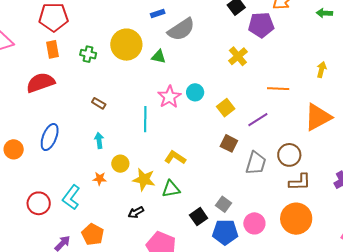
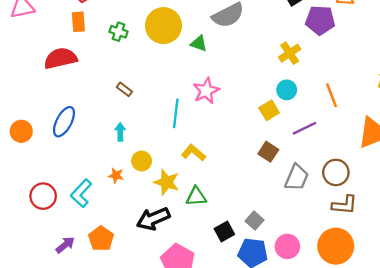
orange line: (278, 89) -> (331, 95), turned 60
cyan circle: (195, 92) -> (287, 90), moved
yellow L-shape: (175, 158) -> (193, 153), moved
black arrow: (136, 212) -> (153, 219), size x1.8

